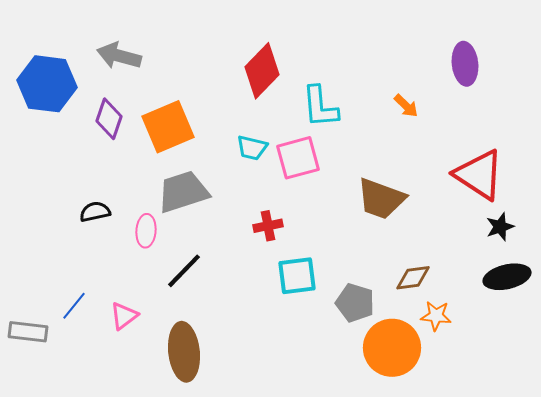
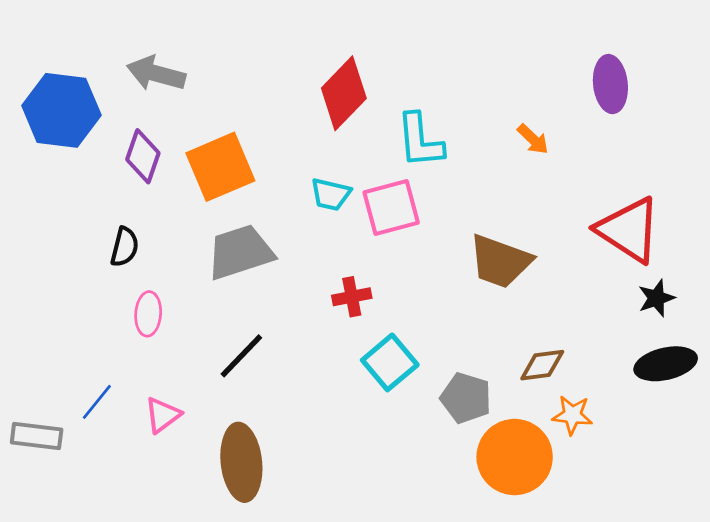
black semicircle: (95, 212) -> (125, 247), moved, turned 116
pink ellipse: (146, 231) -> (148, 314), moved
cyan square: (297, 276) -> (390, 362), turned -33

